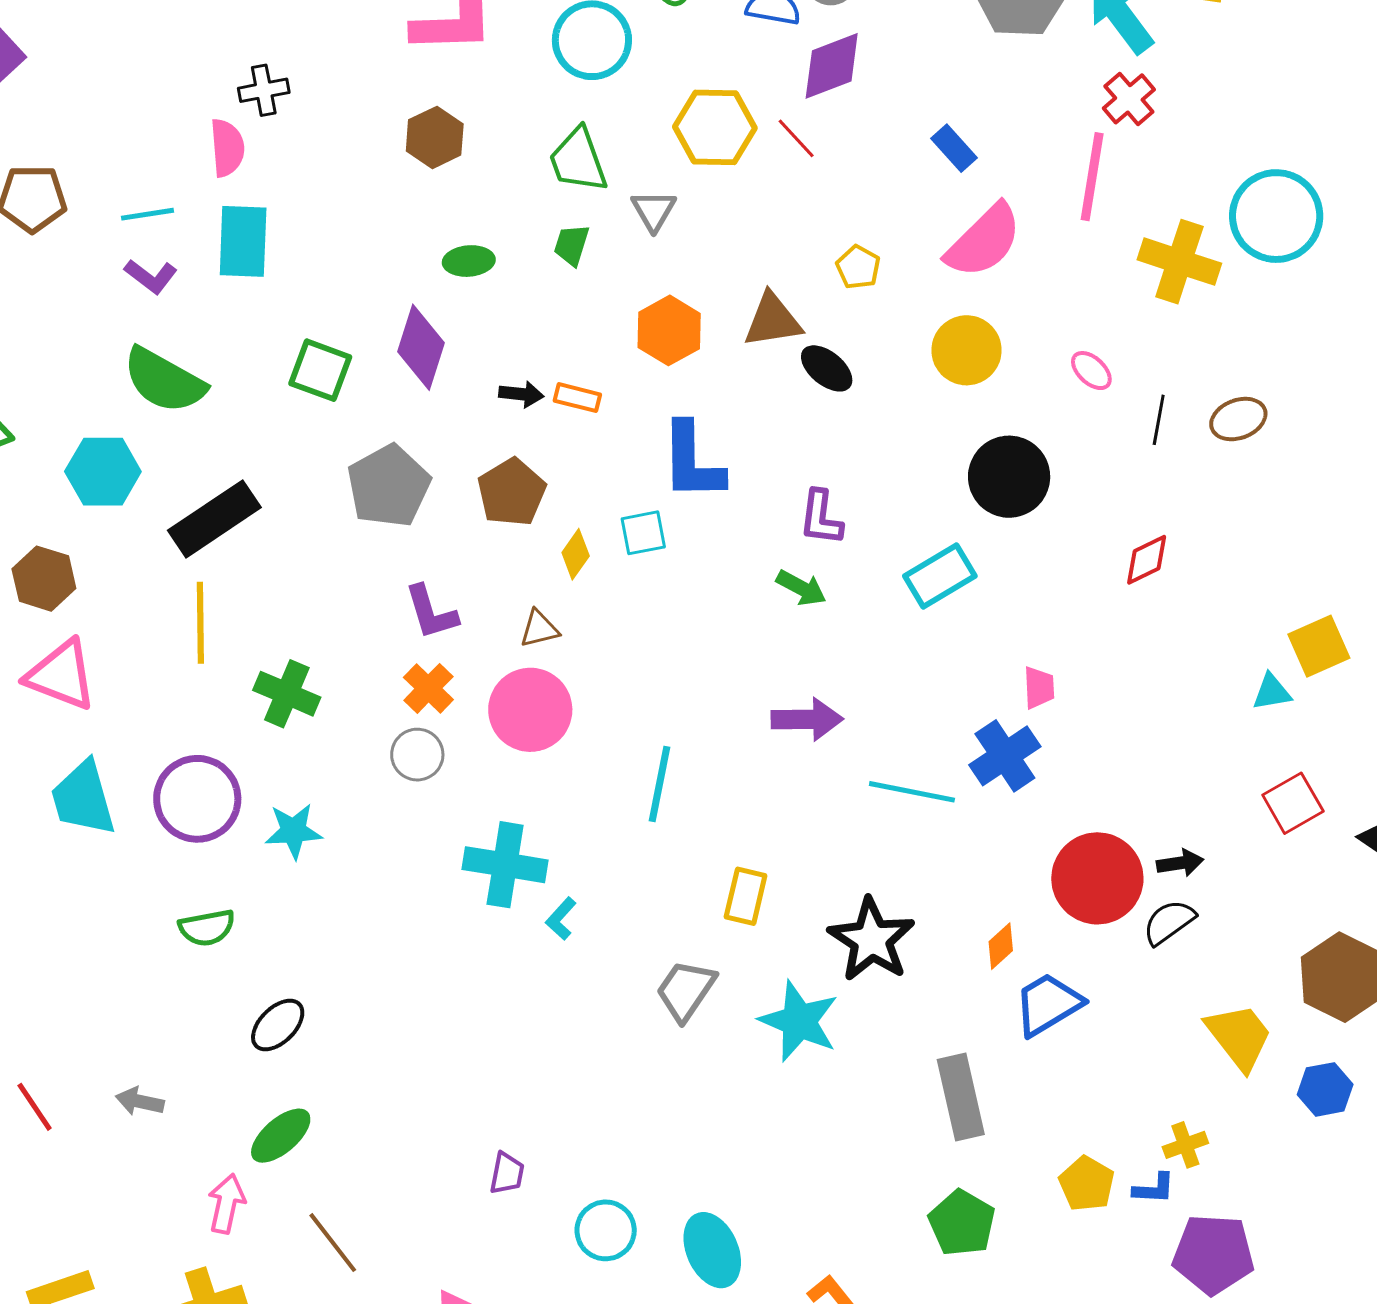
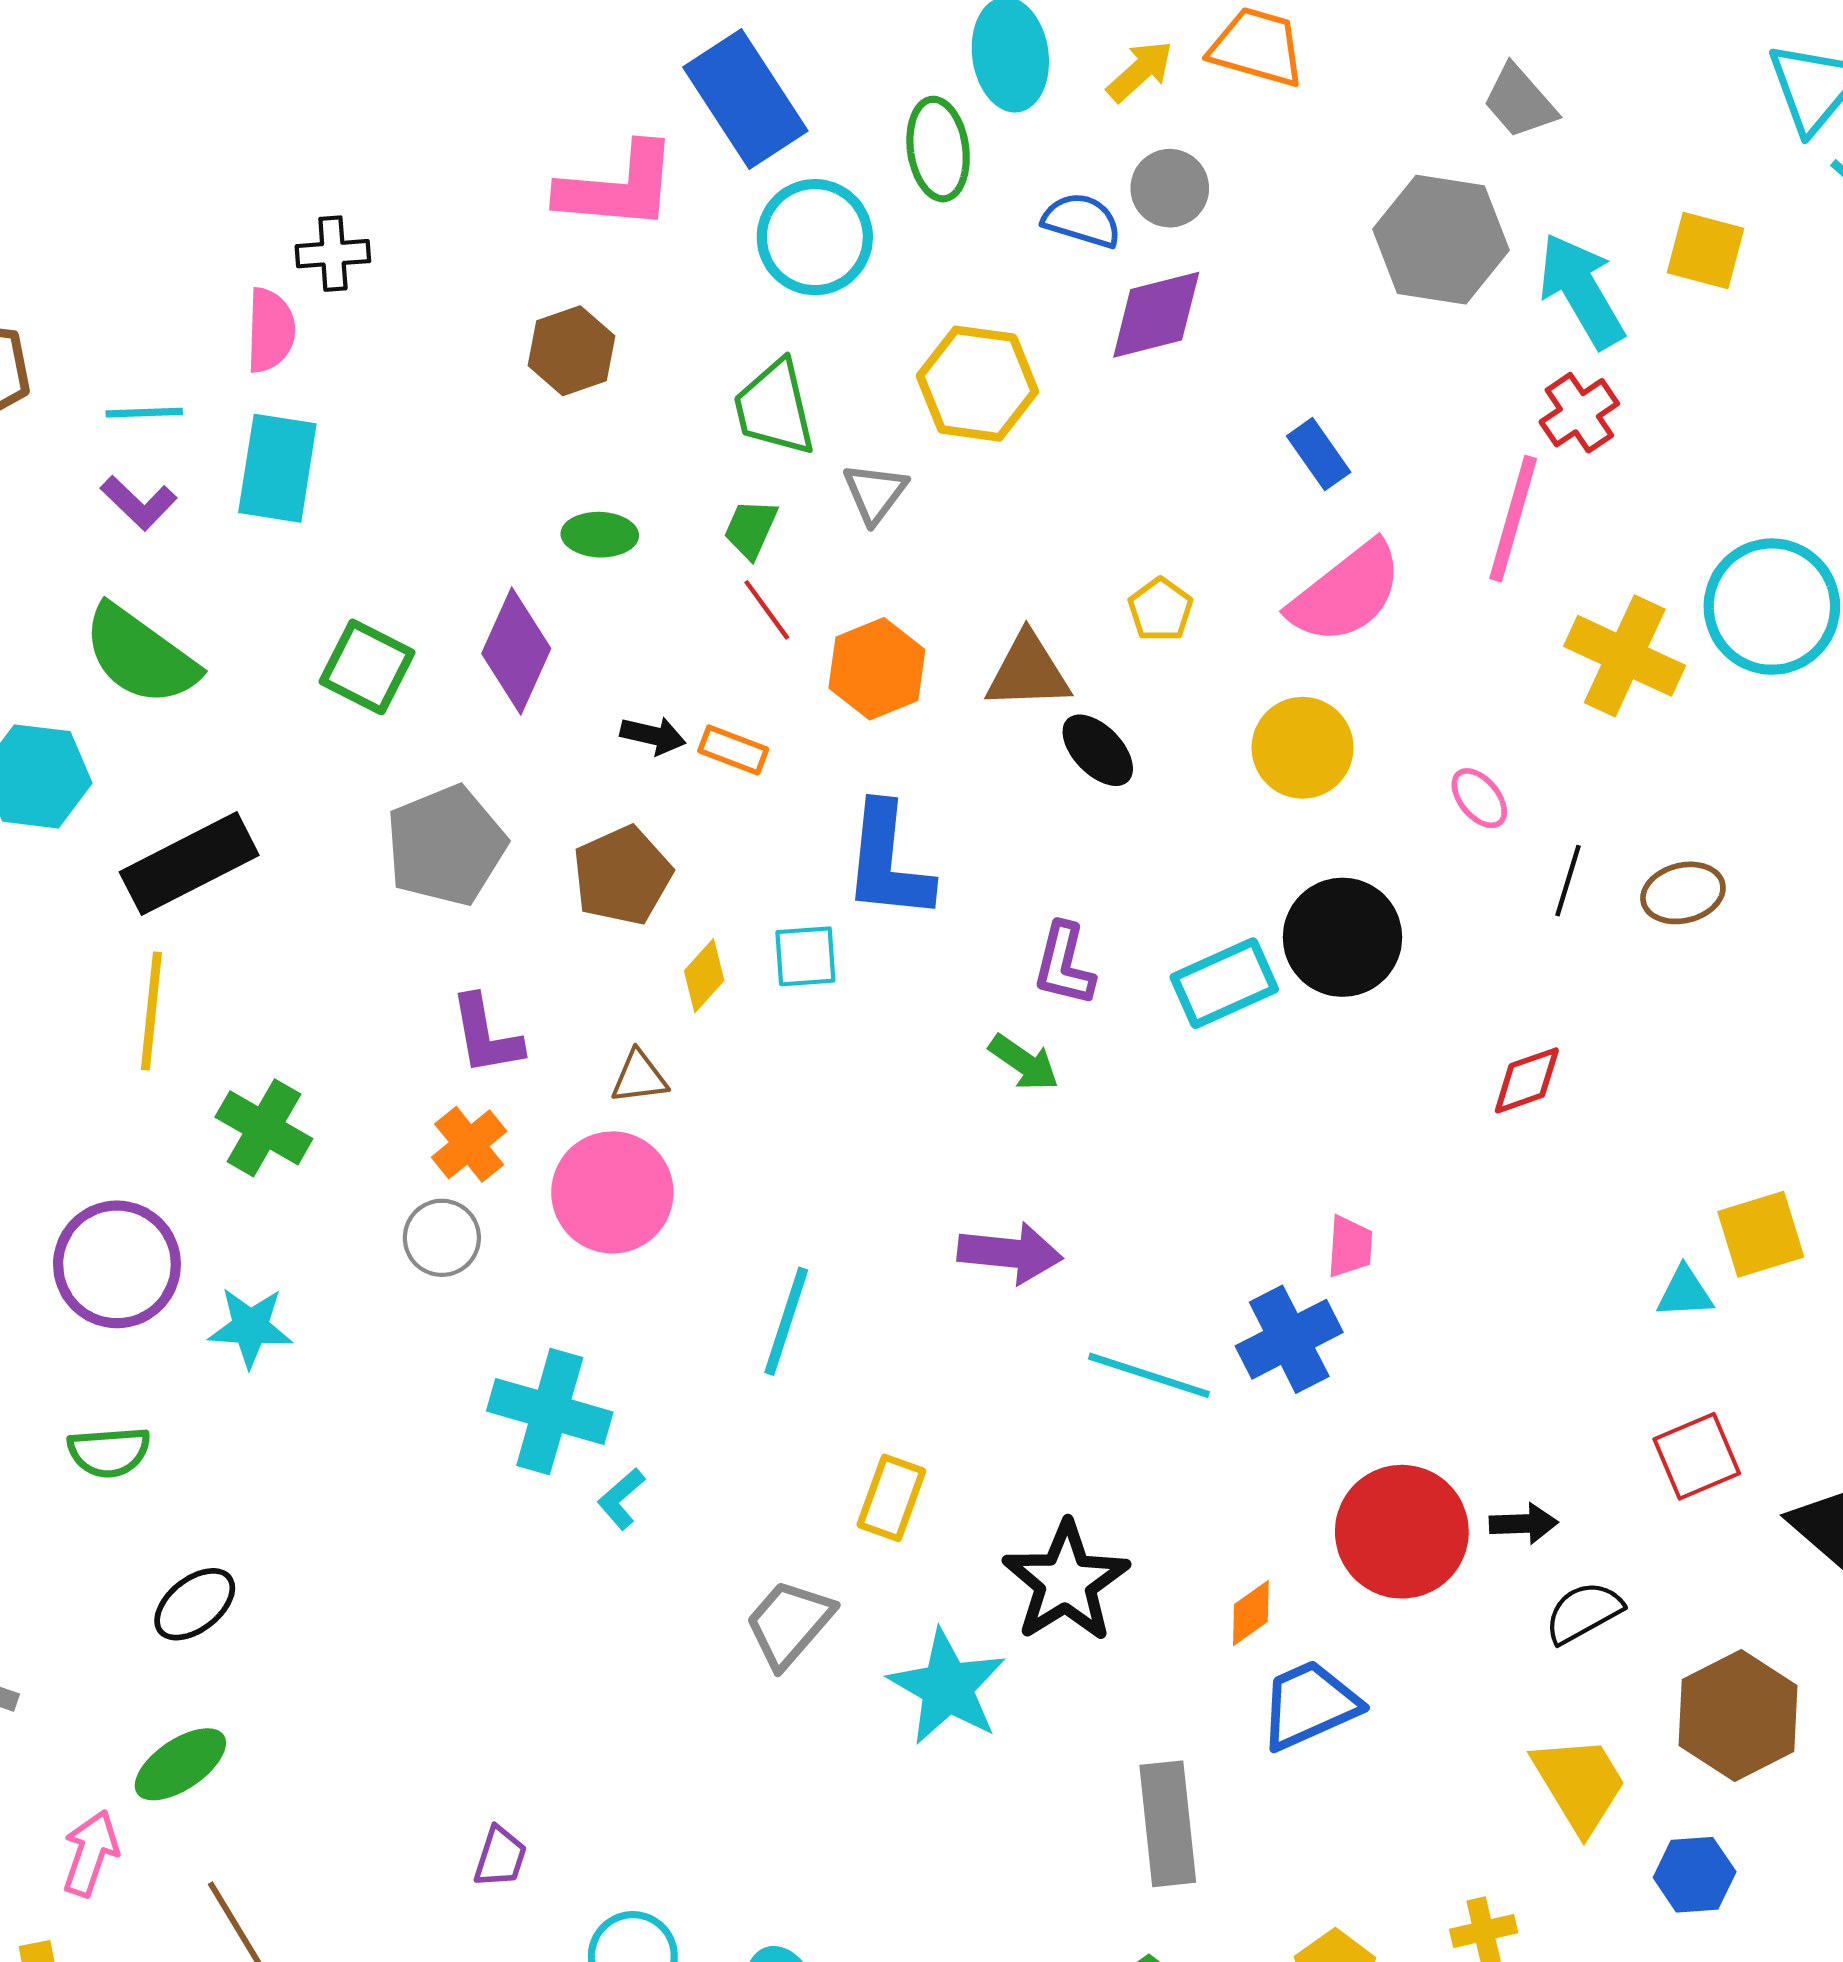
red line: (796, 138) -> (767, 610), moved
cyan rectangle: (940, 576) -> (1224, 983), moved
black semicircle: (1169, 922) -> (1584, 1612), moved

